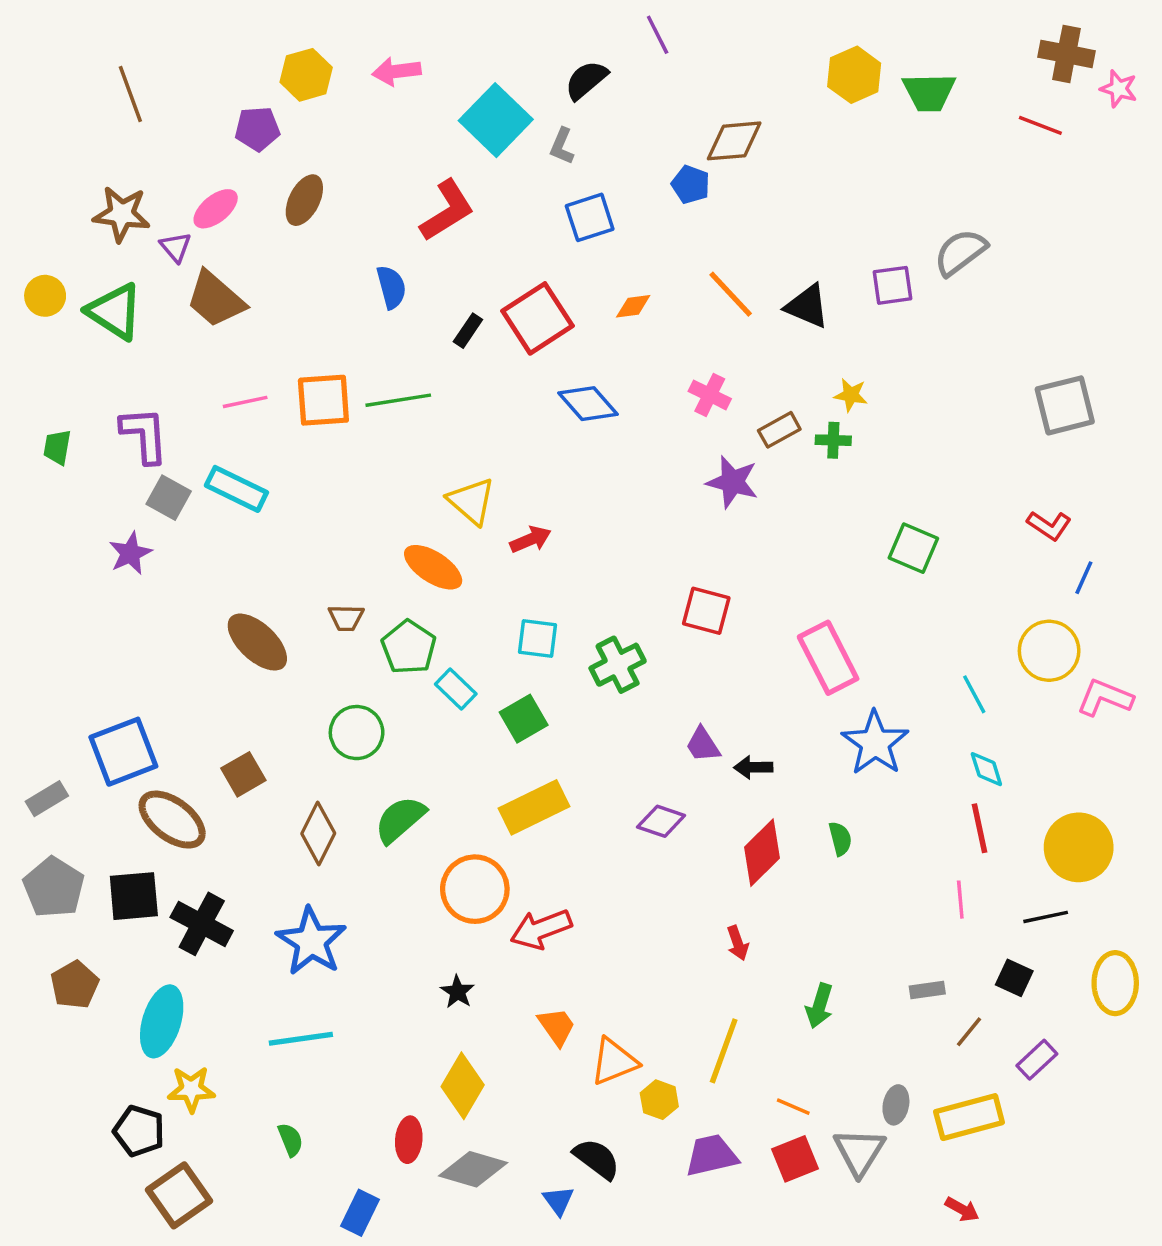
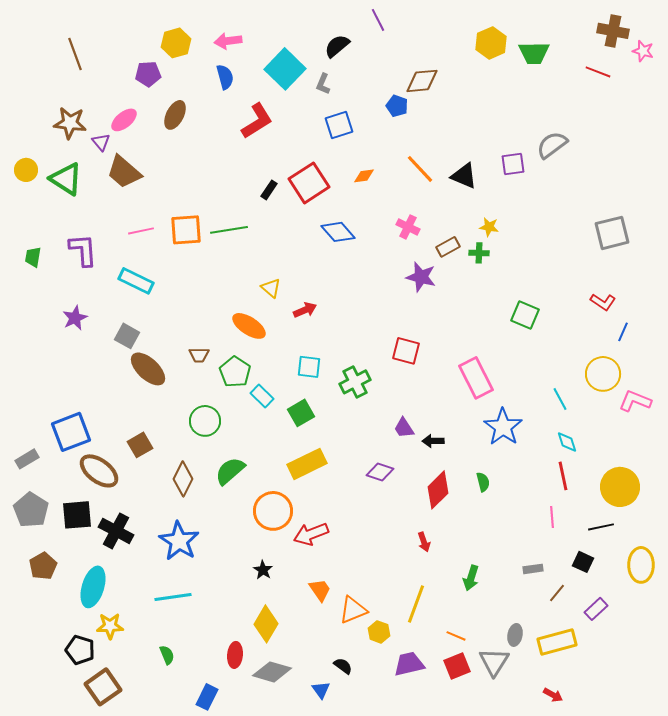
blue semicircle: (391, 287) -> (225, 77), moved
gray square: (169, 498) -> (127, 336), moved
yellow triangle: (471, 501) -> (271, 288), size x0.7
black semicircle: (597, 1159) -> (343, 666), size x0.7

